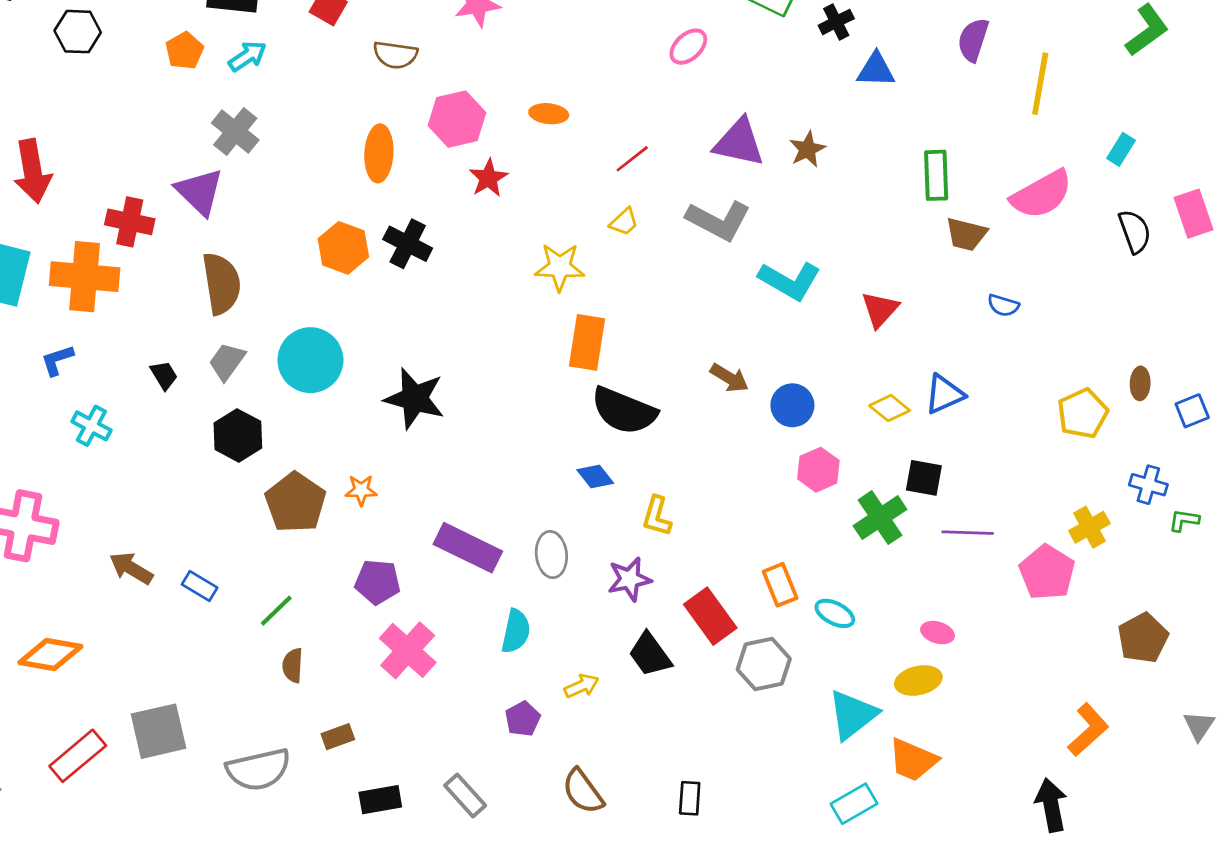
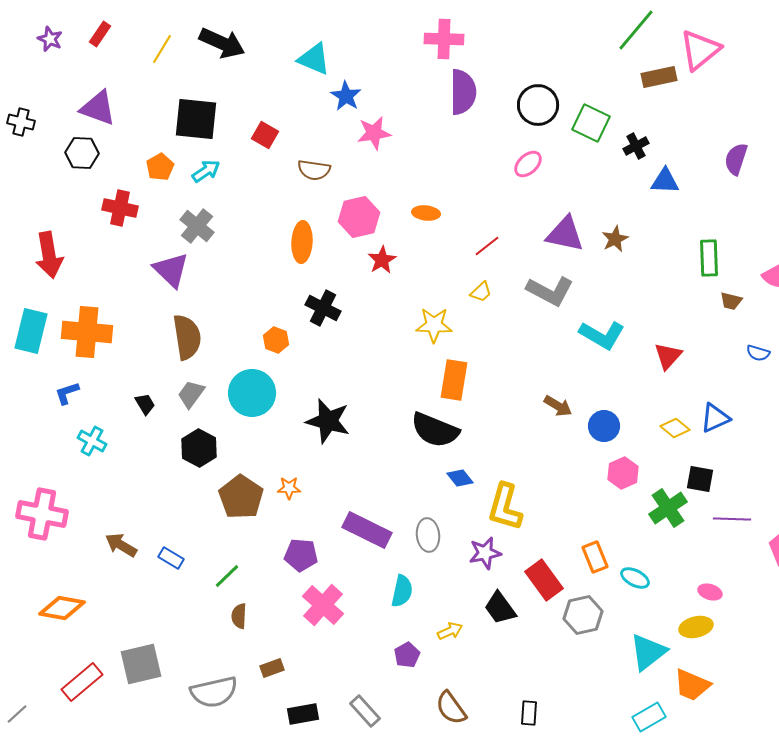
red cross: (130, 222) -> (120, 208), moved
brown trapezoid: (966, 234) -> (731, 301), size x0.7
orange hexagon: (343, 248) -> (276, 340), moved, size x0.7
black semicircle: (624, 411) -> (435, 430), moved
yellow L-shape: (657, 516) -> (505, 507), size x1.6

